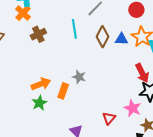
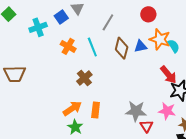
orange cross: (23, 13) -> (68, 46), moved
brown cross: (38, 34) -> (84, 78), moved
gray star: (79, 77) -> (136, 111), moved, size x1.5

